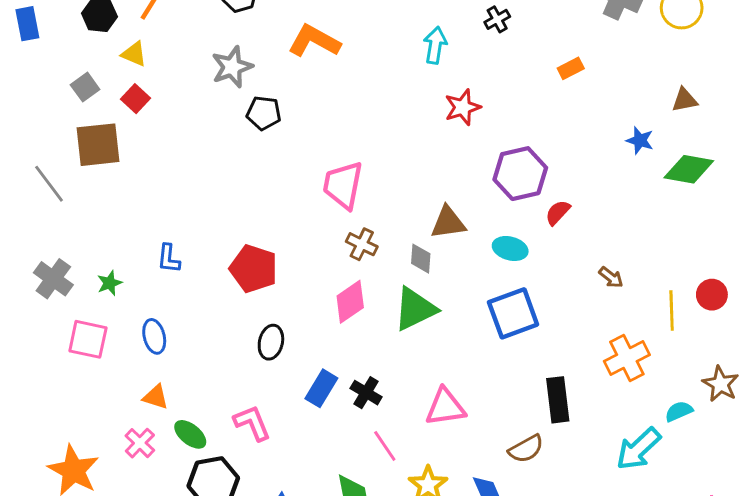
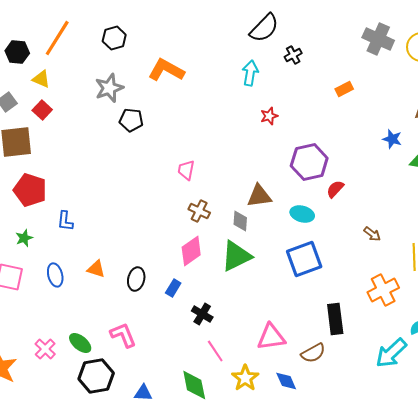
red star: (463, 107) -> (269, 116), size x0.7
pink trapezoid: (343, 185) -> (186, 170), size x0.6
red pentagon: (254, 269) -> (30, 190), moved
blue rectangle: (321, 388) -> (173, 288), moved, size x0.7
orange triangle: (156, 397) -> (96, 269), moved
pink triangle: (445, 407) -> (271, 337), moved

